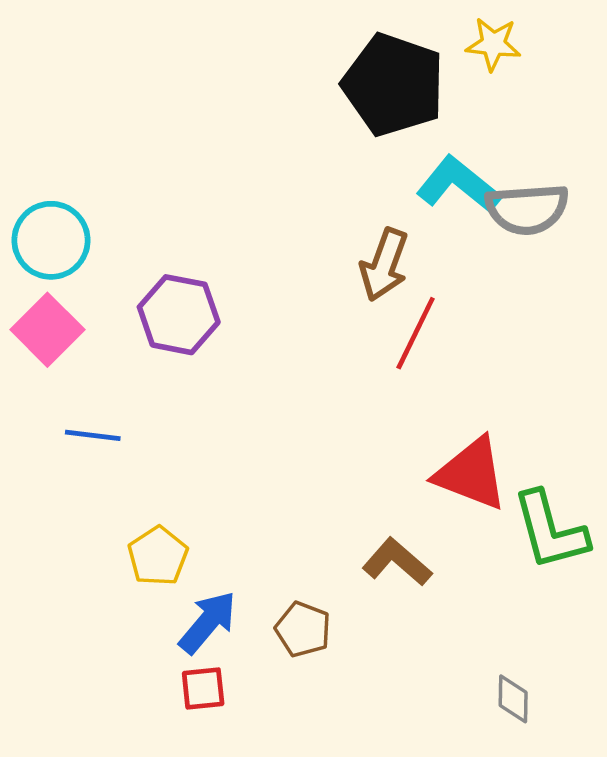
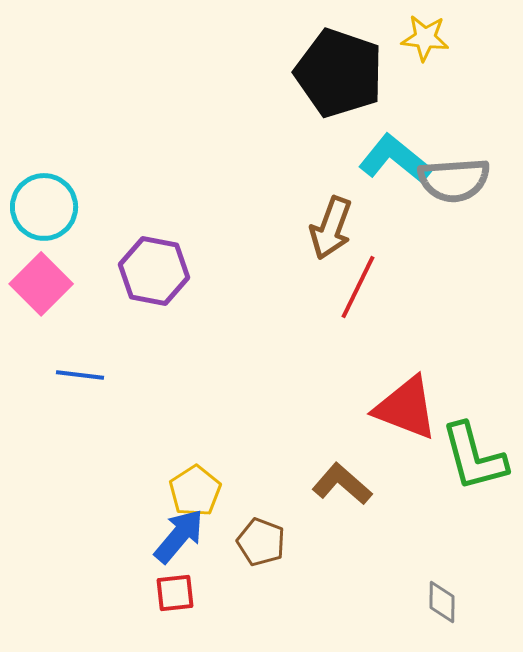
yellow pentagon: (158, 556) -> (195, 491), moved

